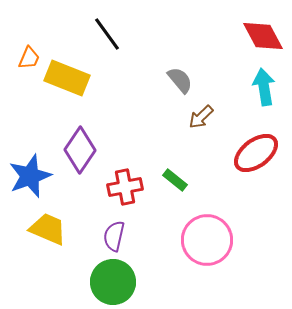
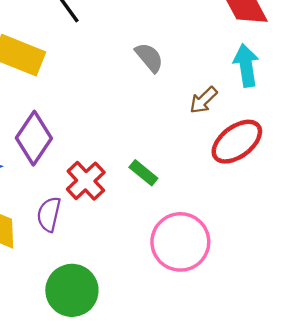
brown arrow: (201, 117) -> (203, 100), moved
red cross: (125, 187) -> (86, 181), turned -32
purple semicircle: (114, 236) -> (49, 214), moved

